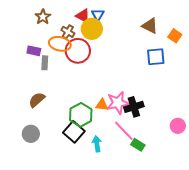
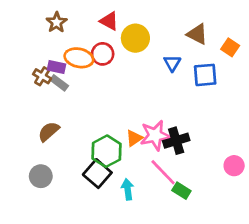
blue triangle: (98, 15) -> (172, 63), moved
yellow circle: (92, 29) -> (135, 38), moved
brown cross: (68, 32) -> (42, 76), moved
purple rectangle: (34, 51) -> (57, 67), moved
red circle: (78, 51) -> (103, 54), moved, size x0.7
gray rectangle: (45, 63) -> (59, 83), turned -56
orange triangle: (102, 105) -> (134, 138), turned -40

